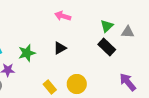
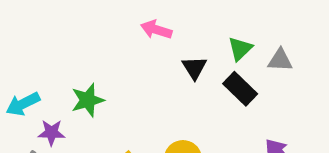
black triangle: (60, 48) -> (194, 68), moved, turned -32

